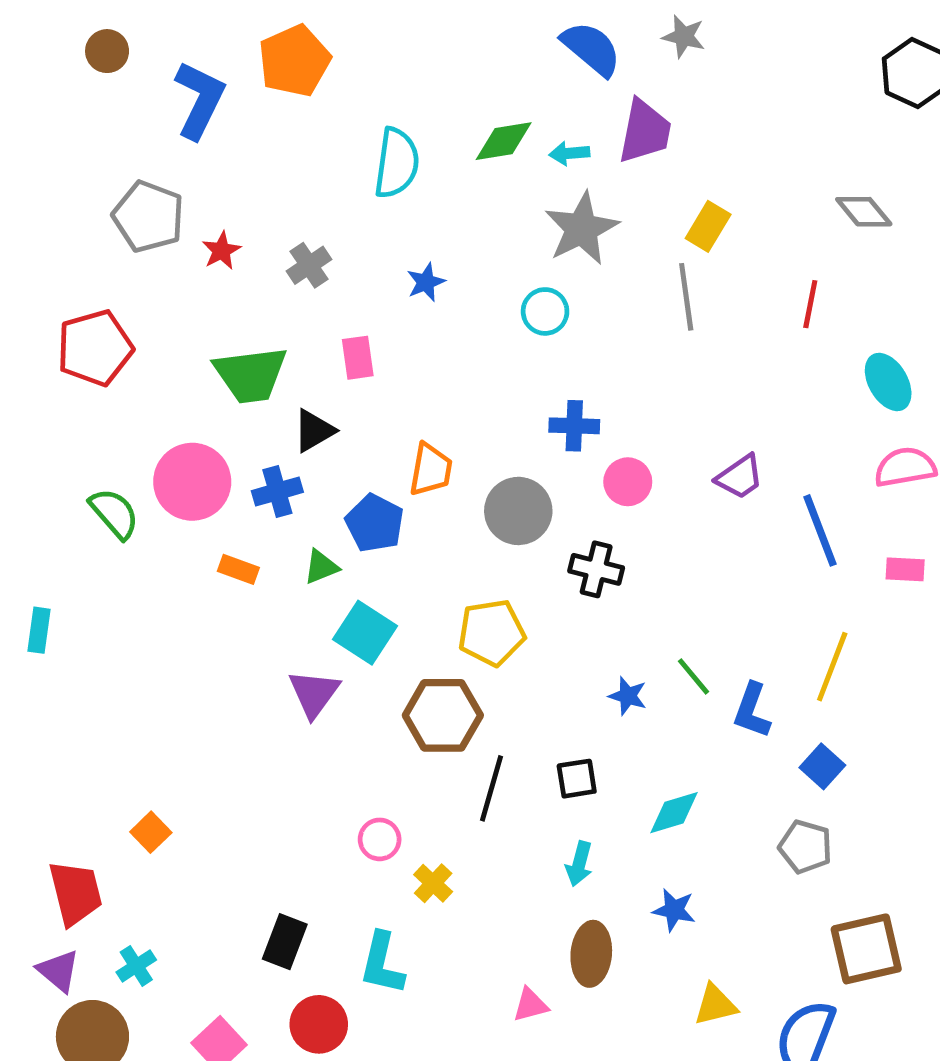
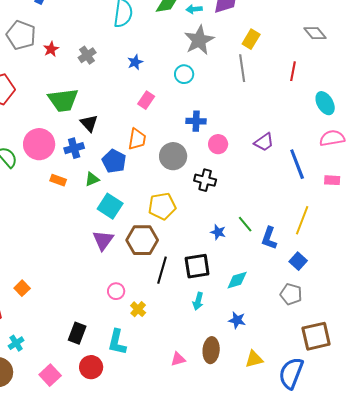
pink rectangle: (358, 358) -> (146, 100), moved, turned 42
black triangle: (314, 431) -> (89, 123), turned -42
purple triangle: (314, 693) -> (103, 240), moved
black square: (577, 779) -> (197, 266), size x1.5
brown ellipse: (591, 954) -> (211, 350), moved

